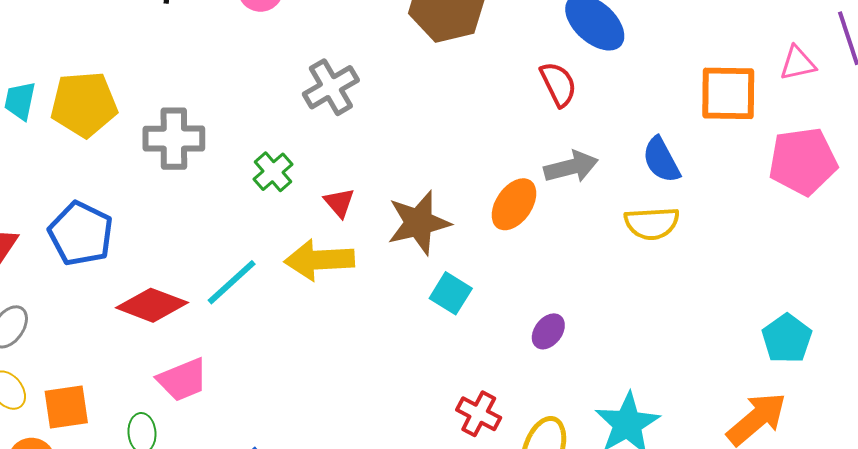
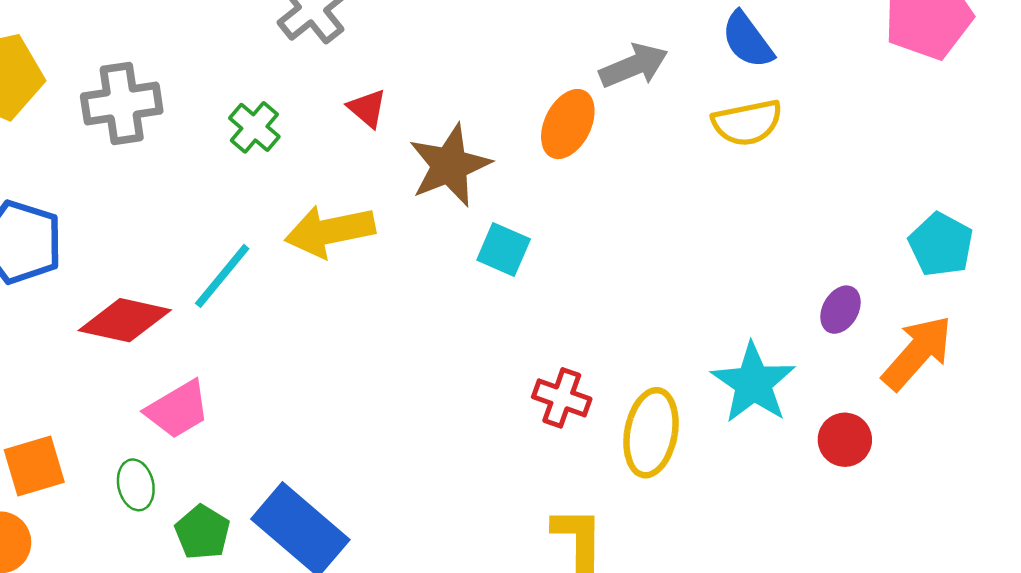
red triangle: (339, 203) -> (367, 108), moved
purple ellipse: (548, 331) -> (840, 310), moved

